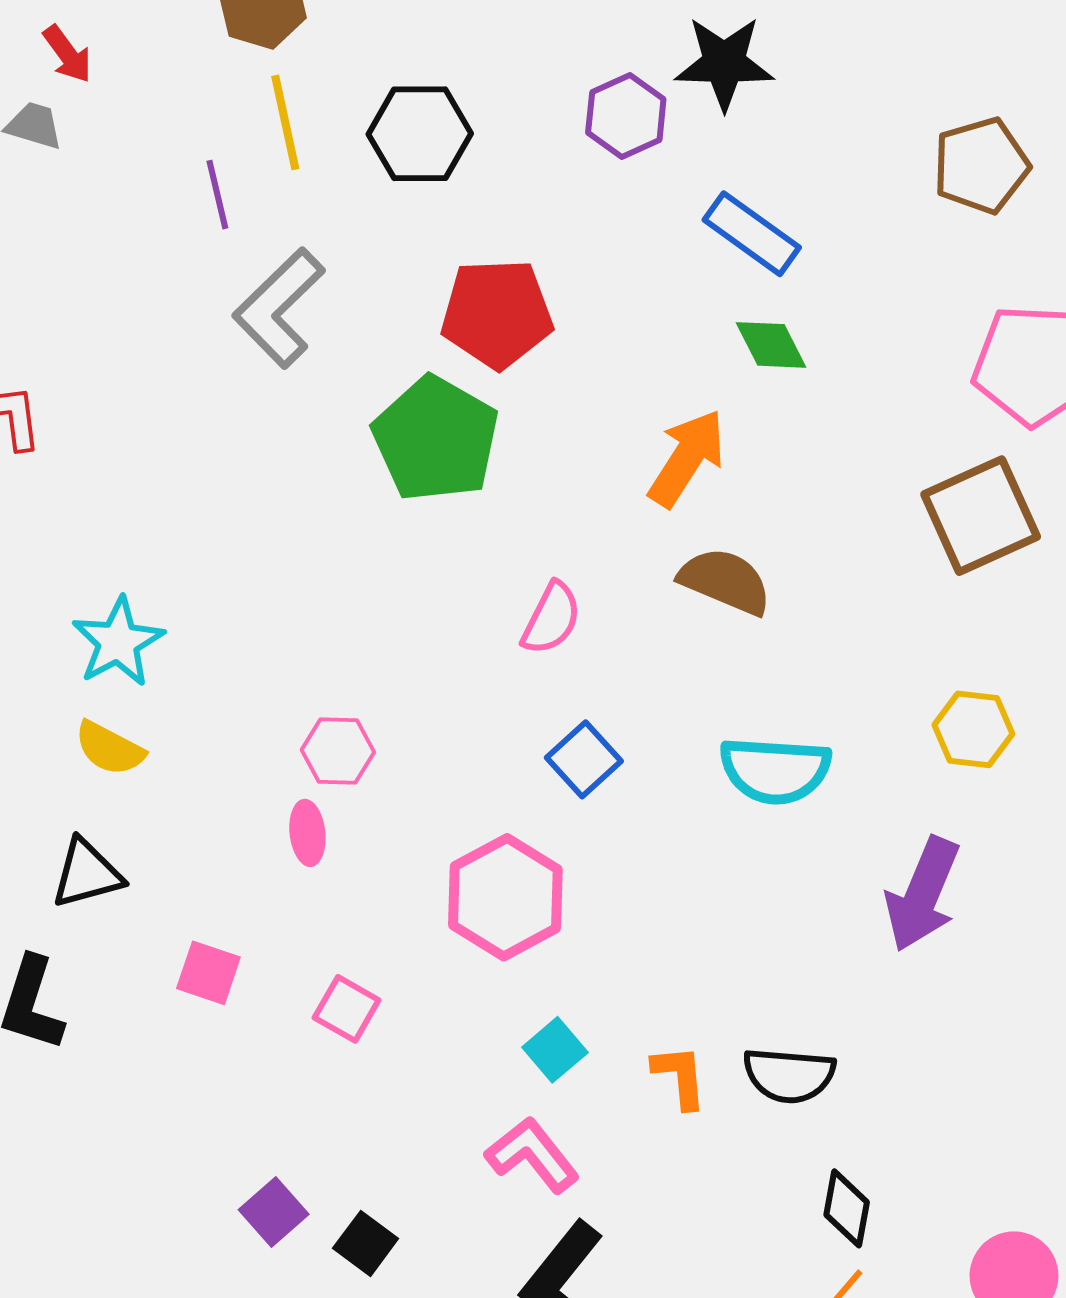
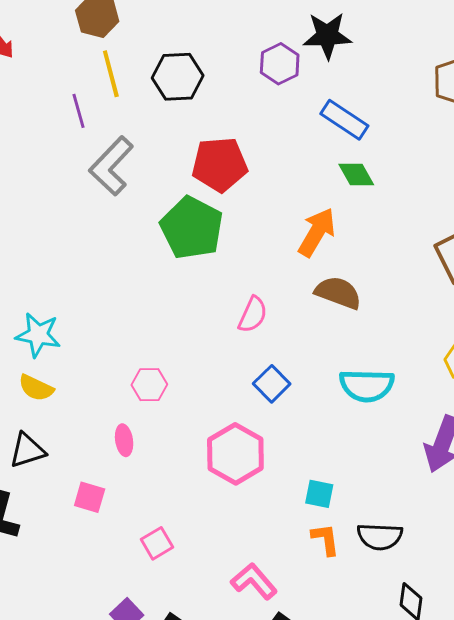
cyan star: (118, 642) -> (38, 335), turned -30
pink ellipse: (307, 833) -> (124, 440), moved
pink square: (347, 1009) -> (157, 543), moved, turned 32
cyan square: (555, 1050) -> (319, 494), moved, turned -36

